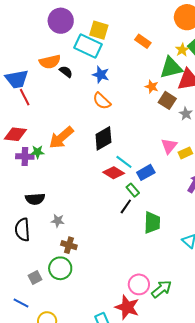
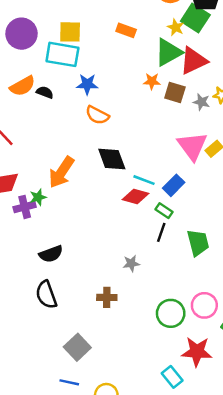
black diamond: (103, 138) -> (112, 159), turned -65
pink triangle: (169, 146) -> (192, 146), size x1.5
gray star: (58, 221) -> (131, 263), moved
green circle: (60, 268) -> (171, 313), moved
gray square: (35, 277) -> (77, 347), size x1.5
pink circle: (139, 284) -> (204, 305), moved

